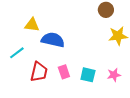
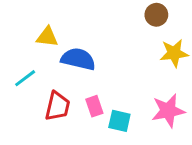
cyan square: (88, 75) -> (119, 121), moved
pink star: (114, 75) -> (168, 111), size x1.6

